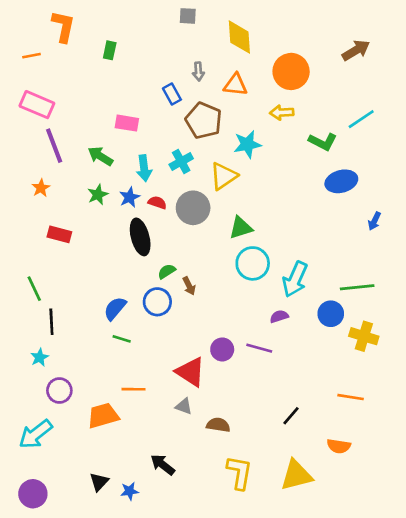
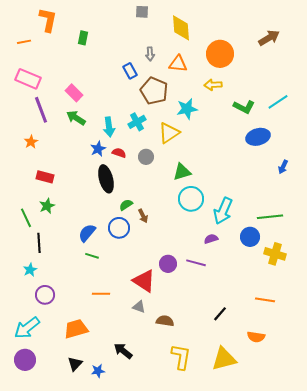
cyan line: (361, 119) -> (278, 102), moved
pink rectangle: (127, 123) -> (74, 93), moved, turned 36
green star: (98, 195) -> (47, 206), moved
gray circle: (193, 208) -> (146, 157), size x0.6
orange trapezoid: (103, 416) -> (76, 329), moved
purple circle: (33, 494) -> (25, 360), moved

